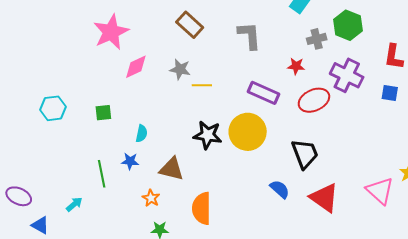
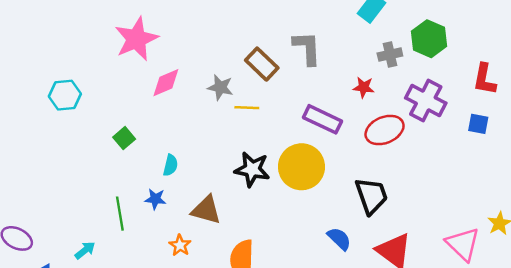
brown rectangle: (190, 25) -> (262, 64), moved
cyan hexagon: (53, 108) -> (65, 95), moved
green square: (103, 113) -> (124, 138), turned -36

